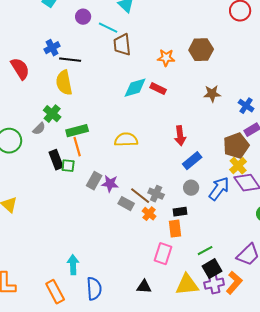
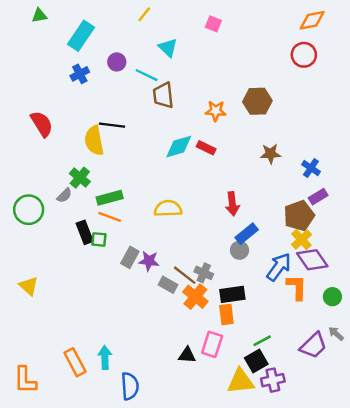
blue cross: (52, 48) -> (80, 74), moved
black line: (70, 60) -> (112, 125), moved
orange line: (77, 147) -> (110, 217), turned -54
gray circle: (191, 188) -> (239, 250), moved
black rectangle: (180, 212) -> (232, 294), size x1.5
orange cross: (149, 214) -> (195, 297), size x1.5
black square: (212, 269) -> (256, 361), moved
orange L-shape: (234, 283) -> (297, 287), moved, turned -40
black triangle: (144, 287) -> (187, 355), moved
orange rectangle: (55, 292) -> (75, 362), moved

